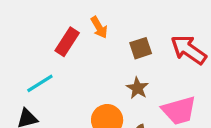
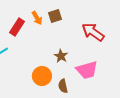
brown square: (141, 48) -> (55, 16), moved

